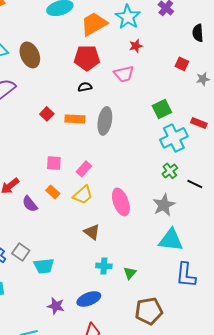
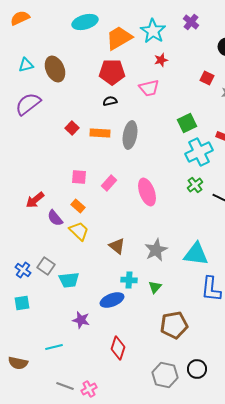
yellow trapezoid: (83, 195) -> (79, 231), moved, turned -95
pink ellipse: (121, 202) -> (147, 192), moved
gray star: (164, 205) -> (156, 250), moved
blue ellipse: (89, 299) -> (112, 300), moved

